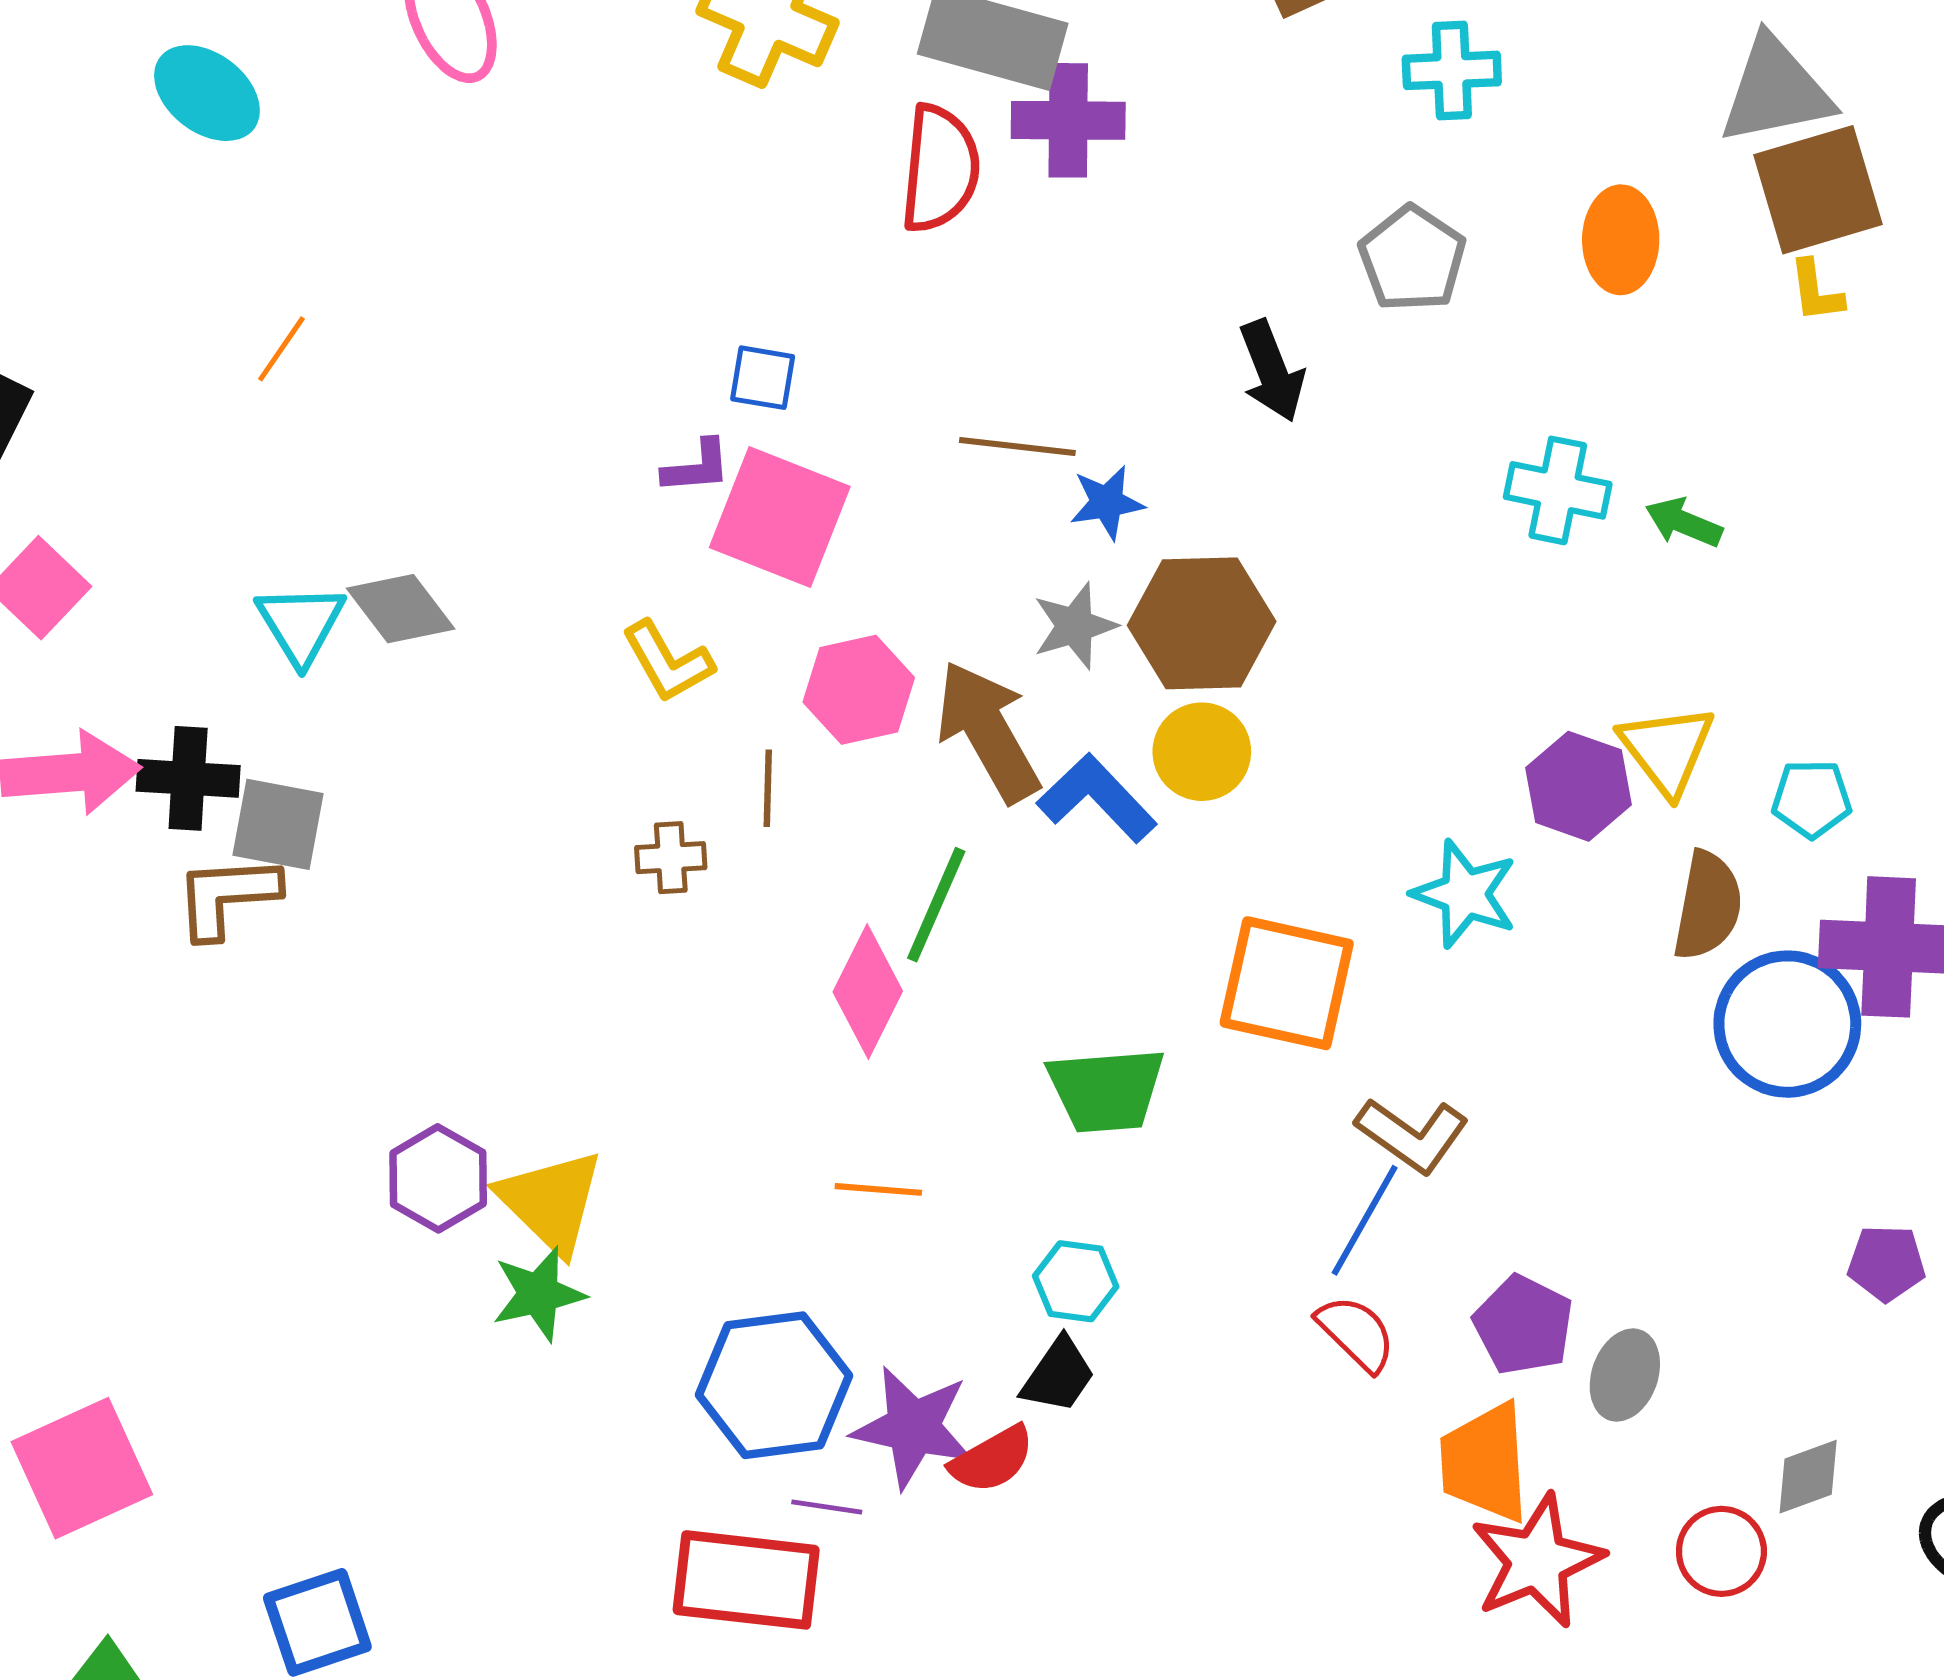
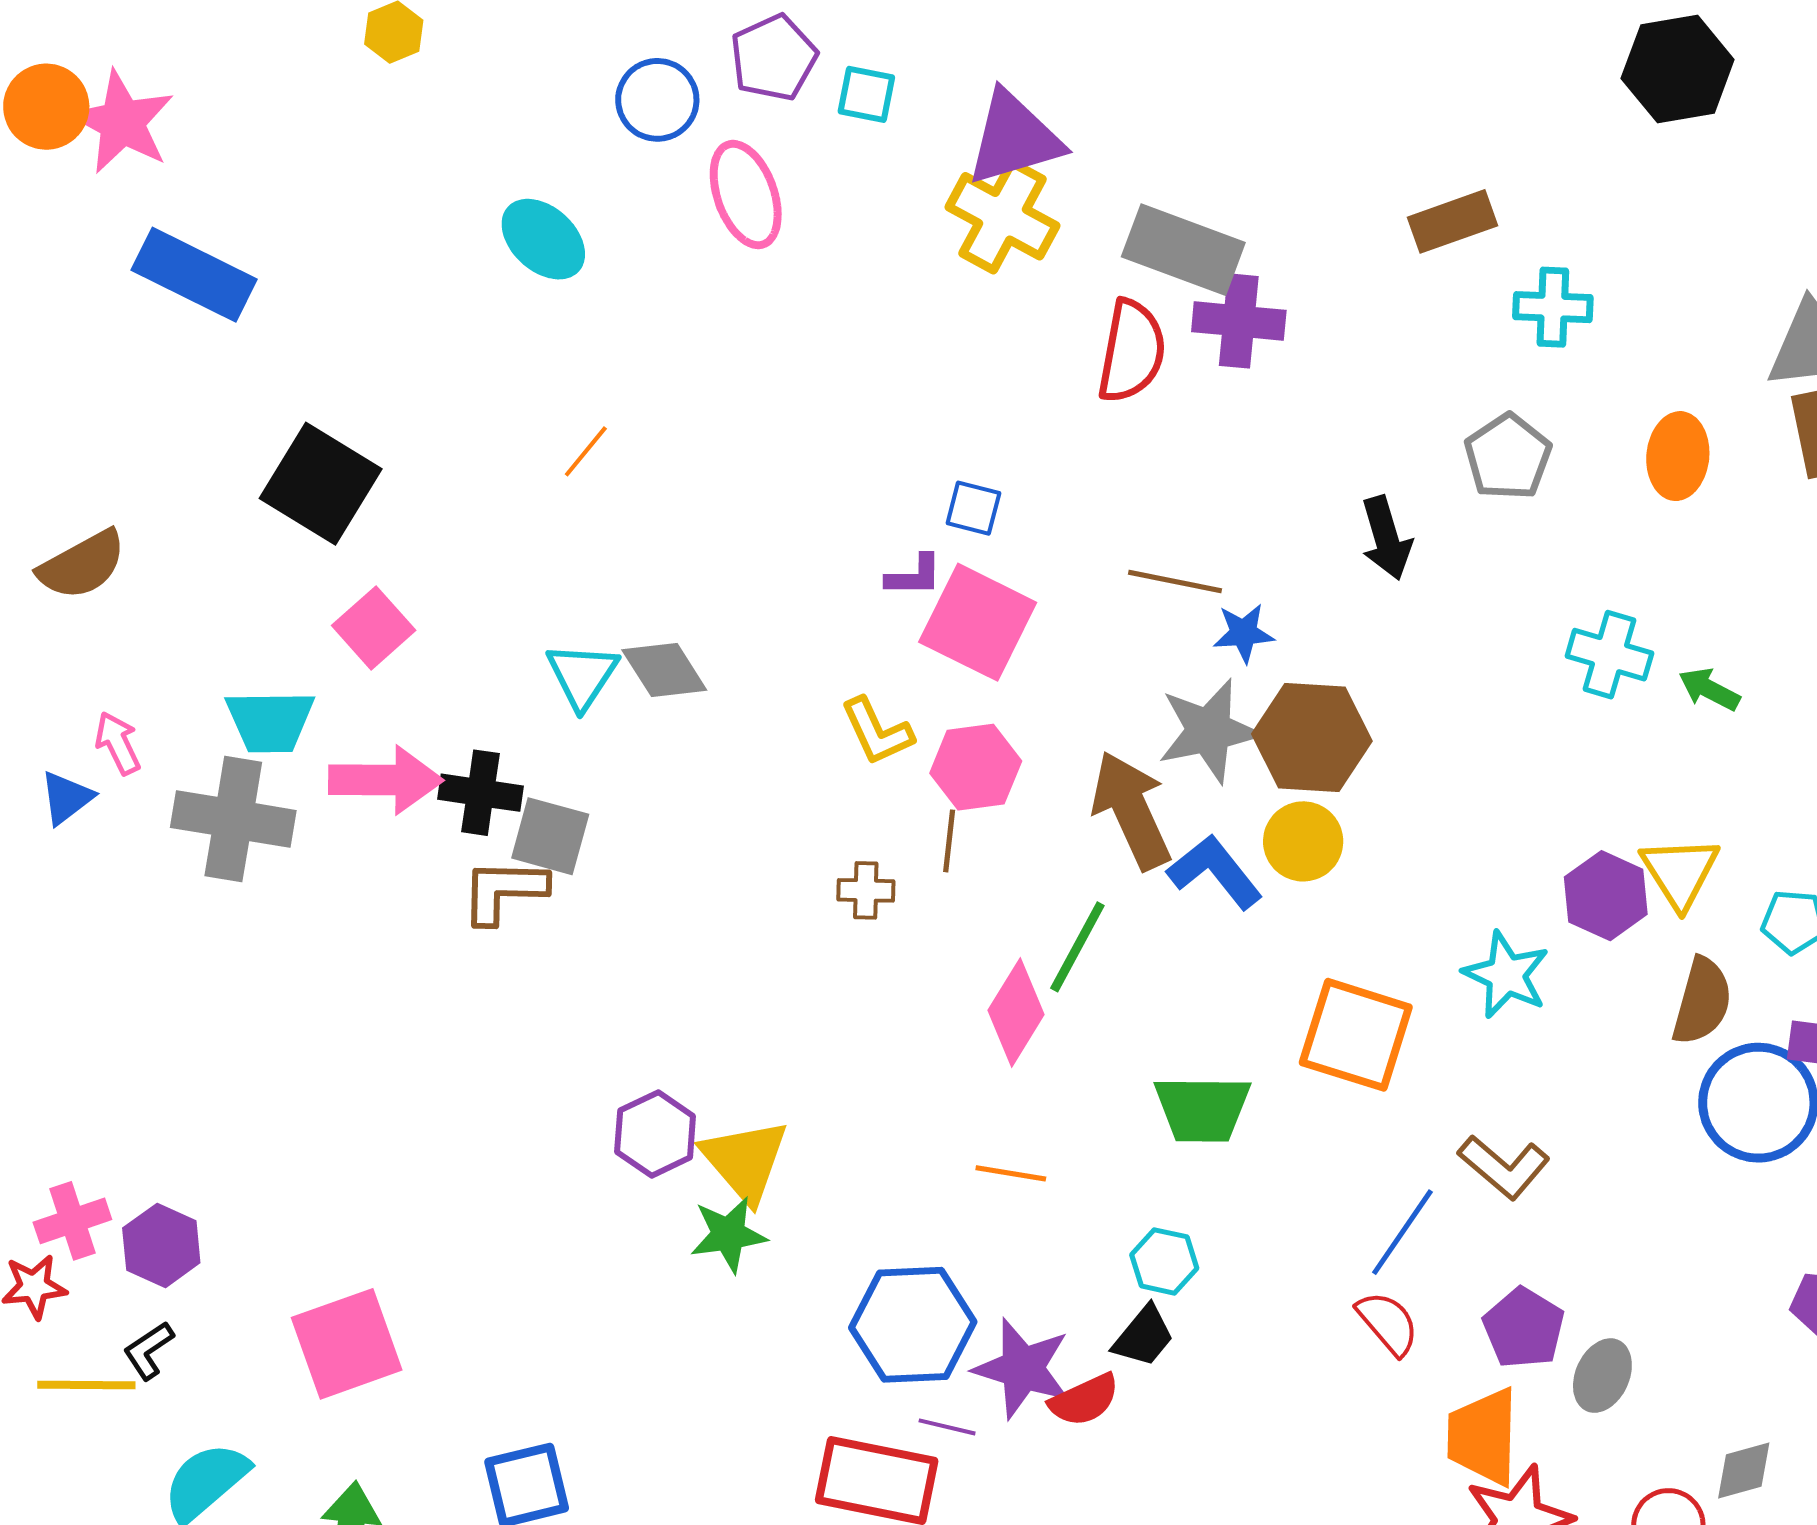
gray star: (1075, 626) -> (1209, 731), size x1.5
pink hexagon: (859, 690) -> (976, 767), moved
brown L-shape: (1412, 1135) -> (1504, 1167), moved

